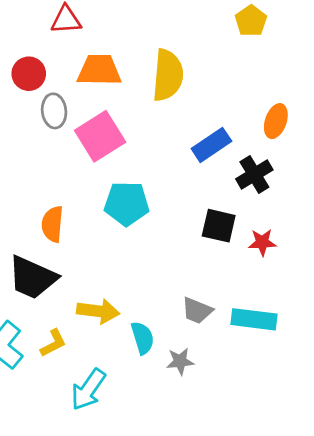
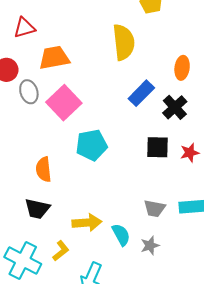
yellow semicircle: (168, 75) -> (124, 42), moved
black trapezoid: (32, 278) -> (37, 209), size x0.7

